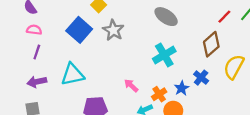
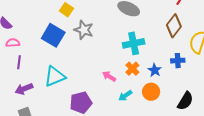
cyan cross: (164, 55) -> (134, 43), turned 30
blue cross: (201, 78) -> (178, 61), moved, turned -32
orange cross: (159, 94) -> (132, 69), moved

